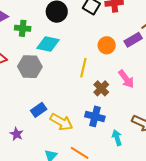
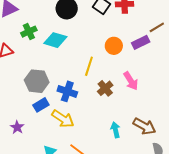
green cross: (23, 28) -> (29, 32), moved, turned -35
gray hexagon: (30, 67) -> (37, 81), moved
blue cross: (95, 116) -> (67, 91), moved
cyan arrow: (117, 138) -> (115, 130), moved

